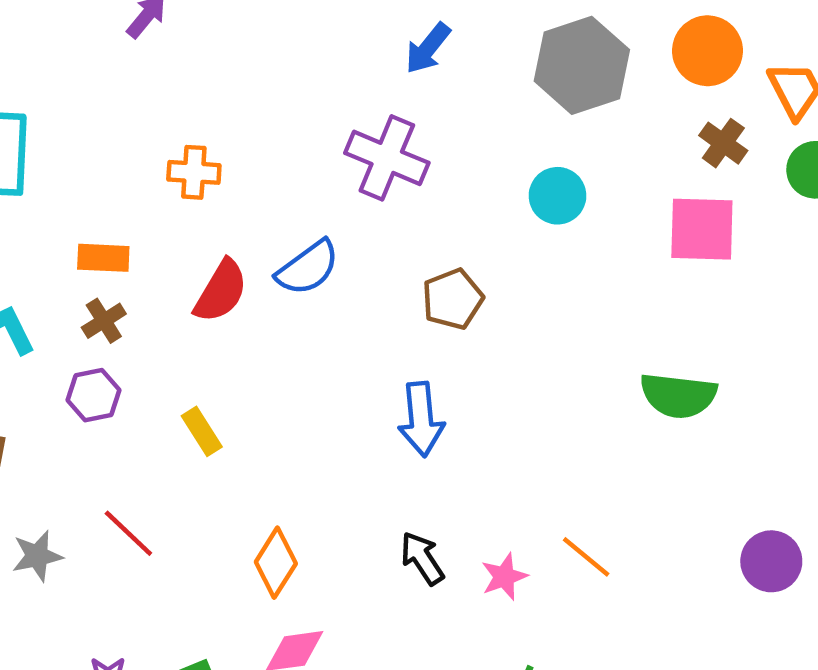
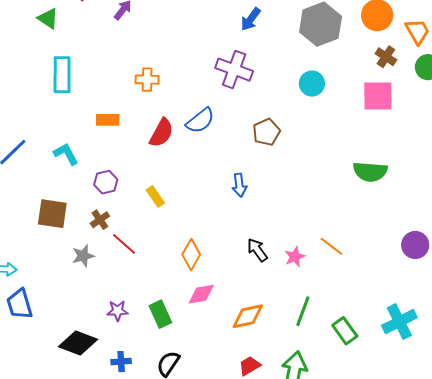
brown cross: (104, 321) -> (100, 220), moved
blue arrow: (421, 419) -> (239, 185), moved, size x0.7

